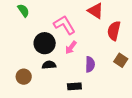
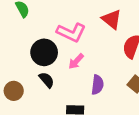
pink L-shape: (64, 25) -> (71, 32), turned 140
black semicircle: (49, 65) -> (47, 80), turned 48

